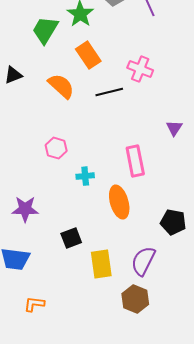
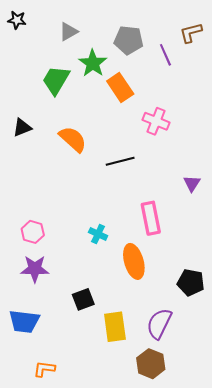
orange rectangle: (88, 55) -> (120, 87), moved
black line: (109, 92) -> (120, 161), moved
pink hexagon: (56, 148) -> (33, 232), moved
cyan cross: (85, 176) -> (98, 234), turned 30

